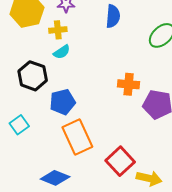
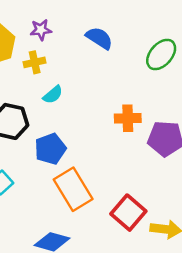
blue semicircle: (113, 16) -> (99, 38), turned -55
cyan semicircle: (62, 52) -> (53, 95), moved

